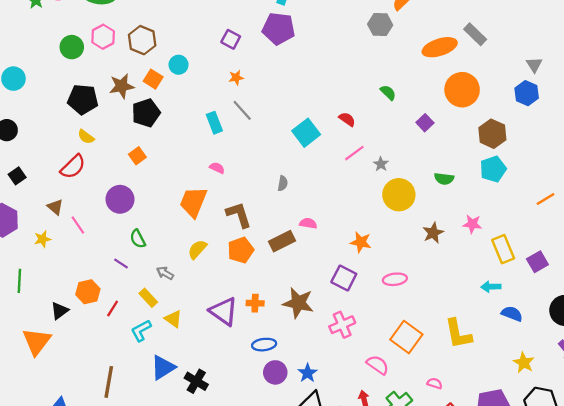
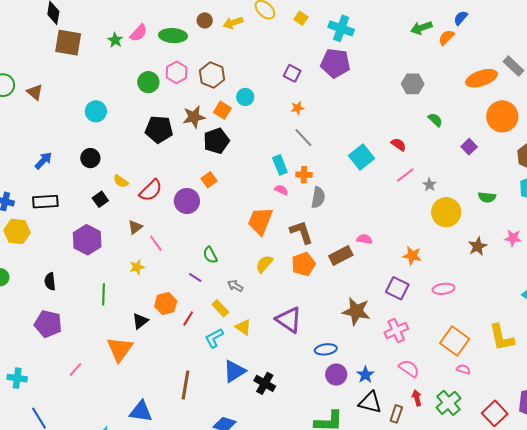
gray hexagon: (380, 25) -> (413, 84), moved
cyan rectangle: (214, 123) -> (280, 165), moved
yellow semicircle: (86, 137) -> (121, 181), moved
gray semicircle: (283, 183) -> (318, 197), moved, size x1.5
purple circle: (120, 199) -> (187, 201), moved
brown triangle: (55, 207) -> (135, 227), turned 42
yellow star: (42, 239) -> (137, 267), moved
orange cross: (255, 303) -> (304, 175), moved
pink semicircle: (378, 365) -> (409, 368), moved
pink semicircle: (435, 383) -> (463, 369), moved

